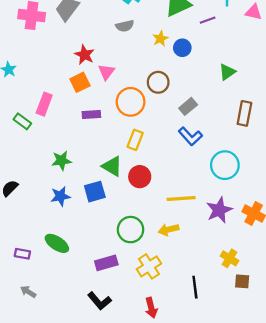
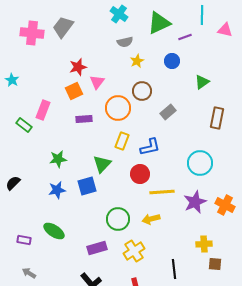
gray semicircle: (125, 26) -> (125, 42), moved
yellow star: (160, 39) -> (137, 61), moved
blue circle: (182, 48) -> (172, 61), moved
red star: (84, 55) -> (78, 67), turned 30
blue L-shape: (190, 136) -> (150, 147), moved, turned -60
green triangle: (112, 166) -> (102, 164), turned 42
red circle: (140, 177) -> (140, 174), moved
yellow cross: (229, 258) -> (204, 244), turned -35

